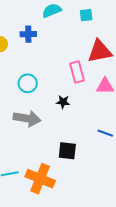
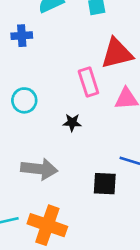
gray arrow: (27, 118) -> (39, 169), moved
black square: (67, 151) -> (105, 184), moved

